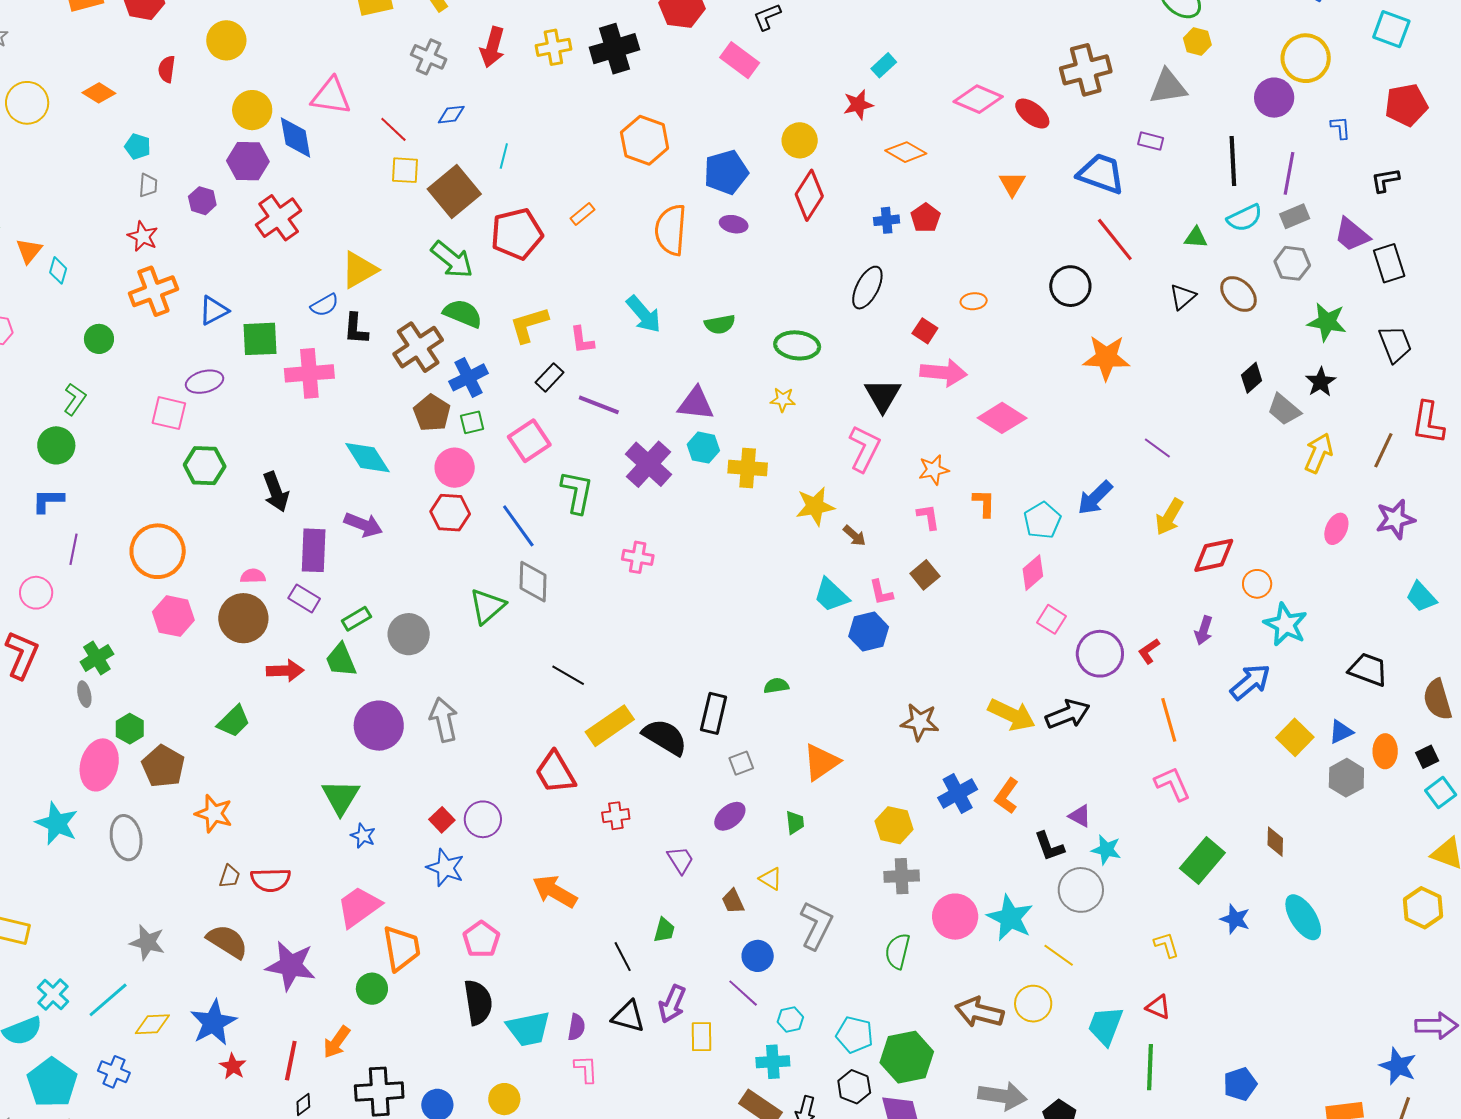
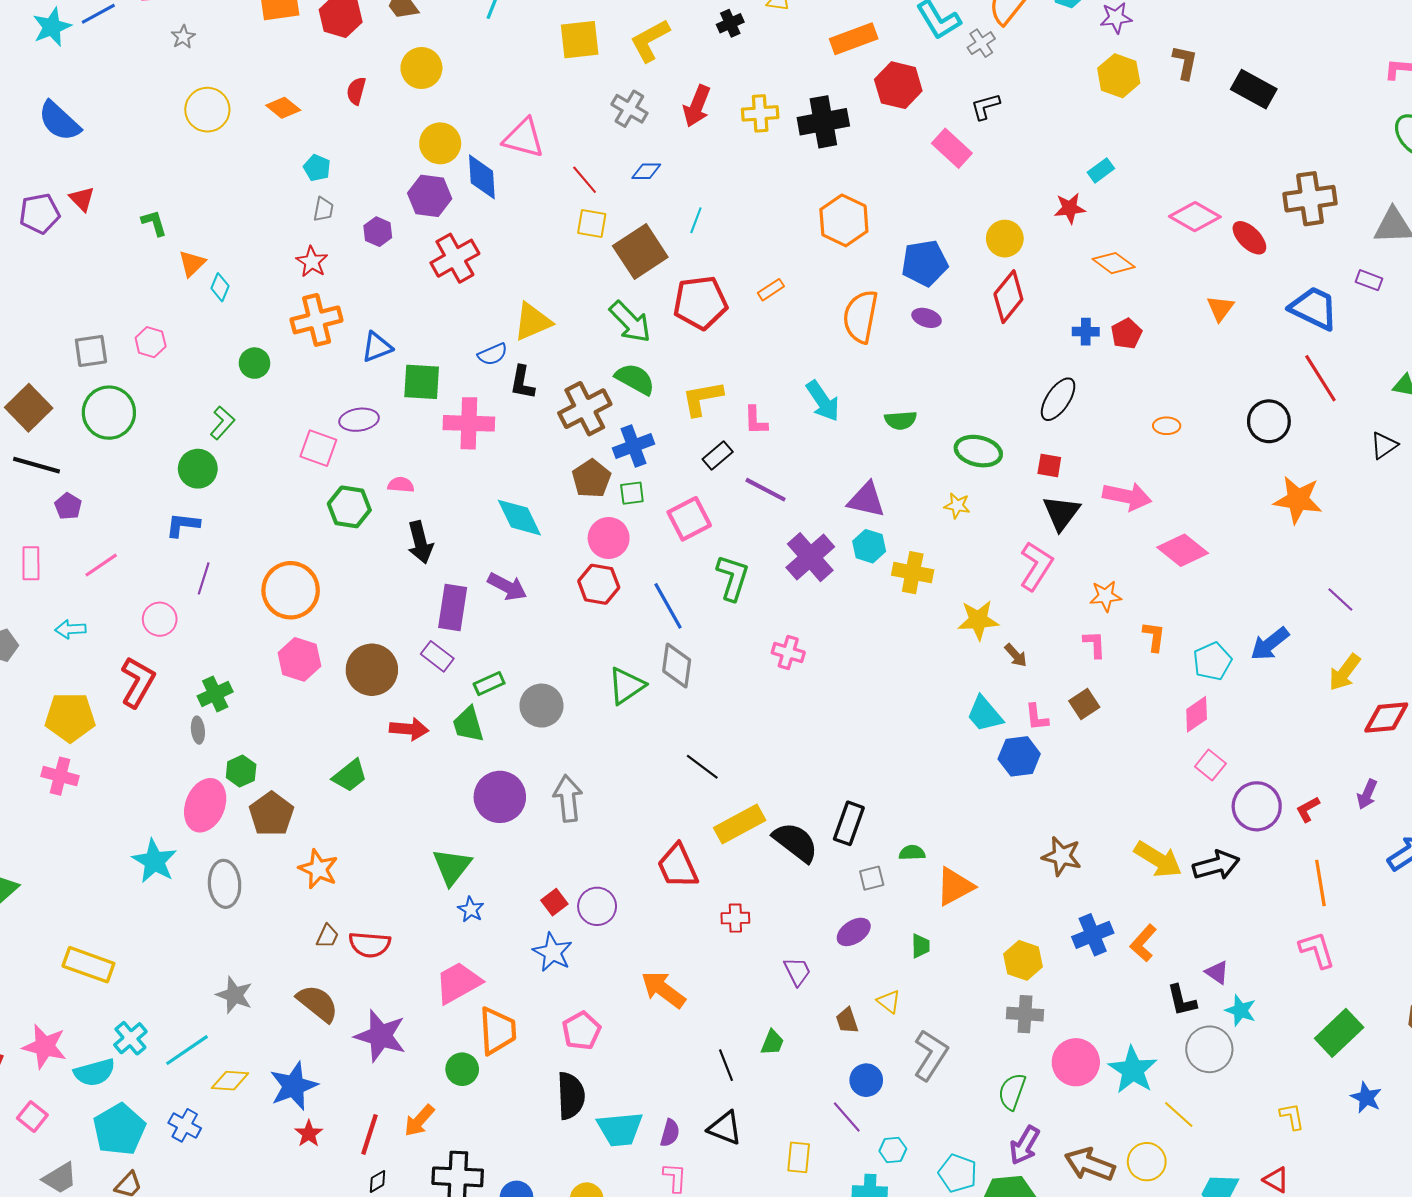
red square: (925, 331) -> (1049, 466), moved, turned -30
pink semicircle: (253, 576) -> (401, 485), moved
green semicircle: (776, 686) -> (912, 853), moved
purple arrow: (672, 1004) -> (1024, 1145), moved

